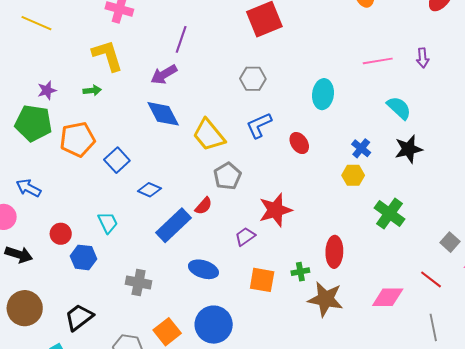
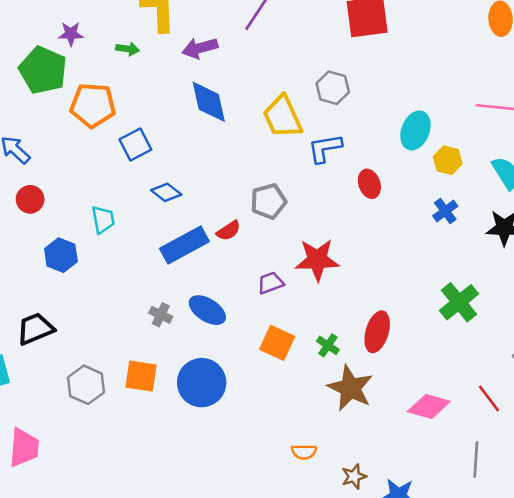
purple arrow: (164, 74) -> (200, 48), moved
yellow trapezoid: (209, 135) -> (282, 117), moved
yellow hexagon: (353, 175) -> (448, 160), moved
red circle: (61, 234) -> (30, 199), moved
green cross: (300, 272) -> (328, 345), turned 30
gray cross: (139, 283) -> (161, 315), moved, size x0.7
orange square: (167, 332) -> (141, 376), turned 32

